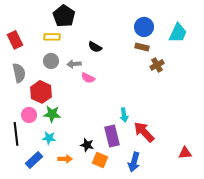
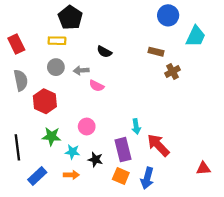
blue circle: (144, 27) -> (168, 15), moved
green star: (52, 114) -> (51, 136), moved
pink circle: (29, 115) -> (87, 126), moved
cyan star: (49, 138) -> (72, 152), moved
orange square: (100, 160) -> (121, 176), moved

